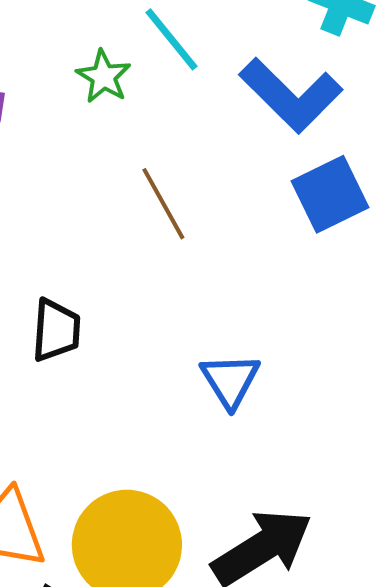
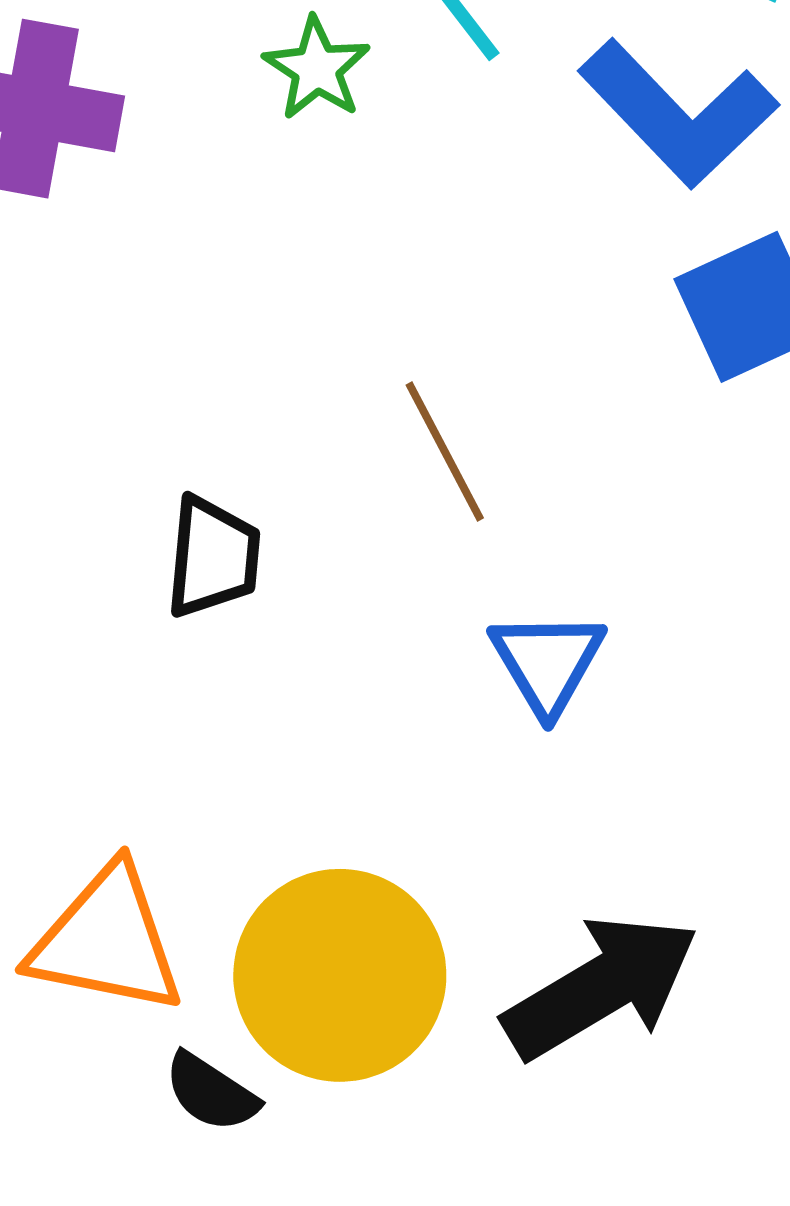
brown line: (163, 204) -> (445, 452), moved

